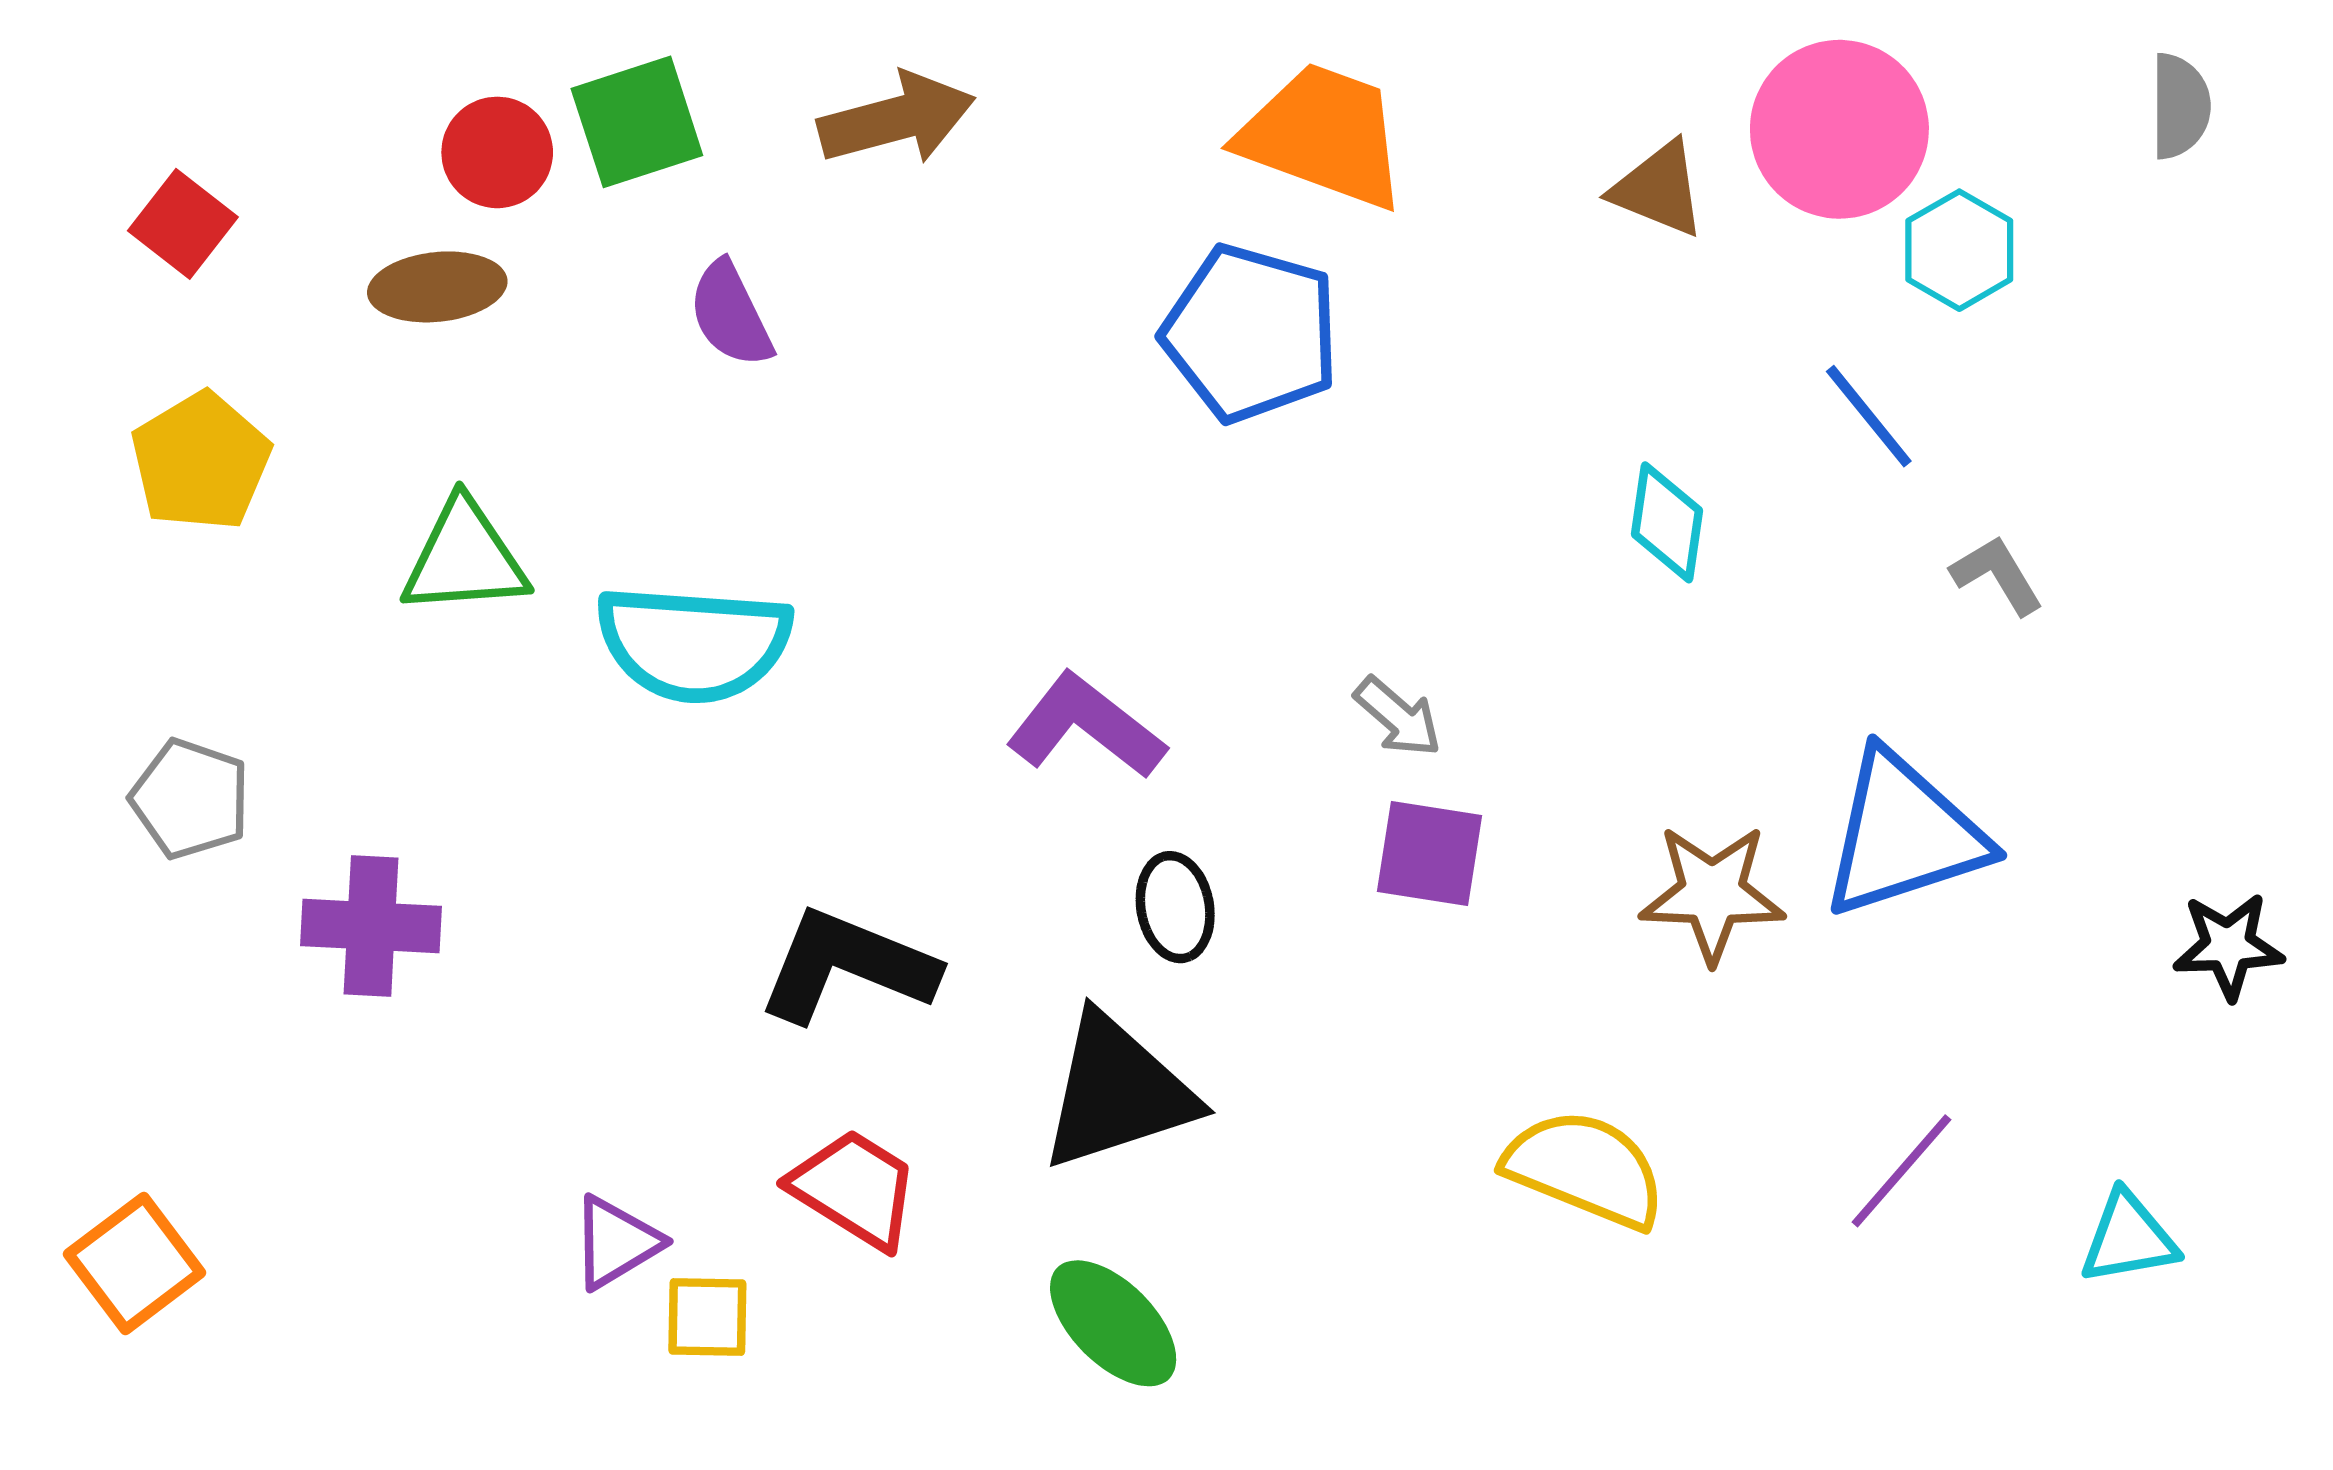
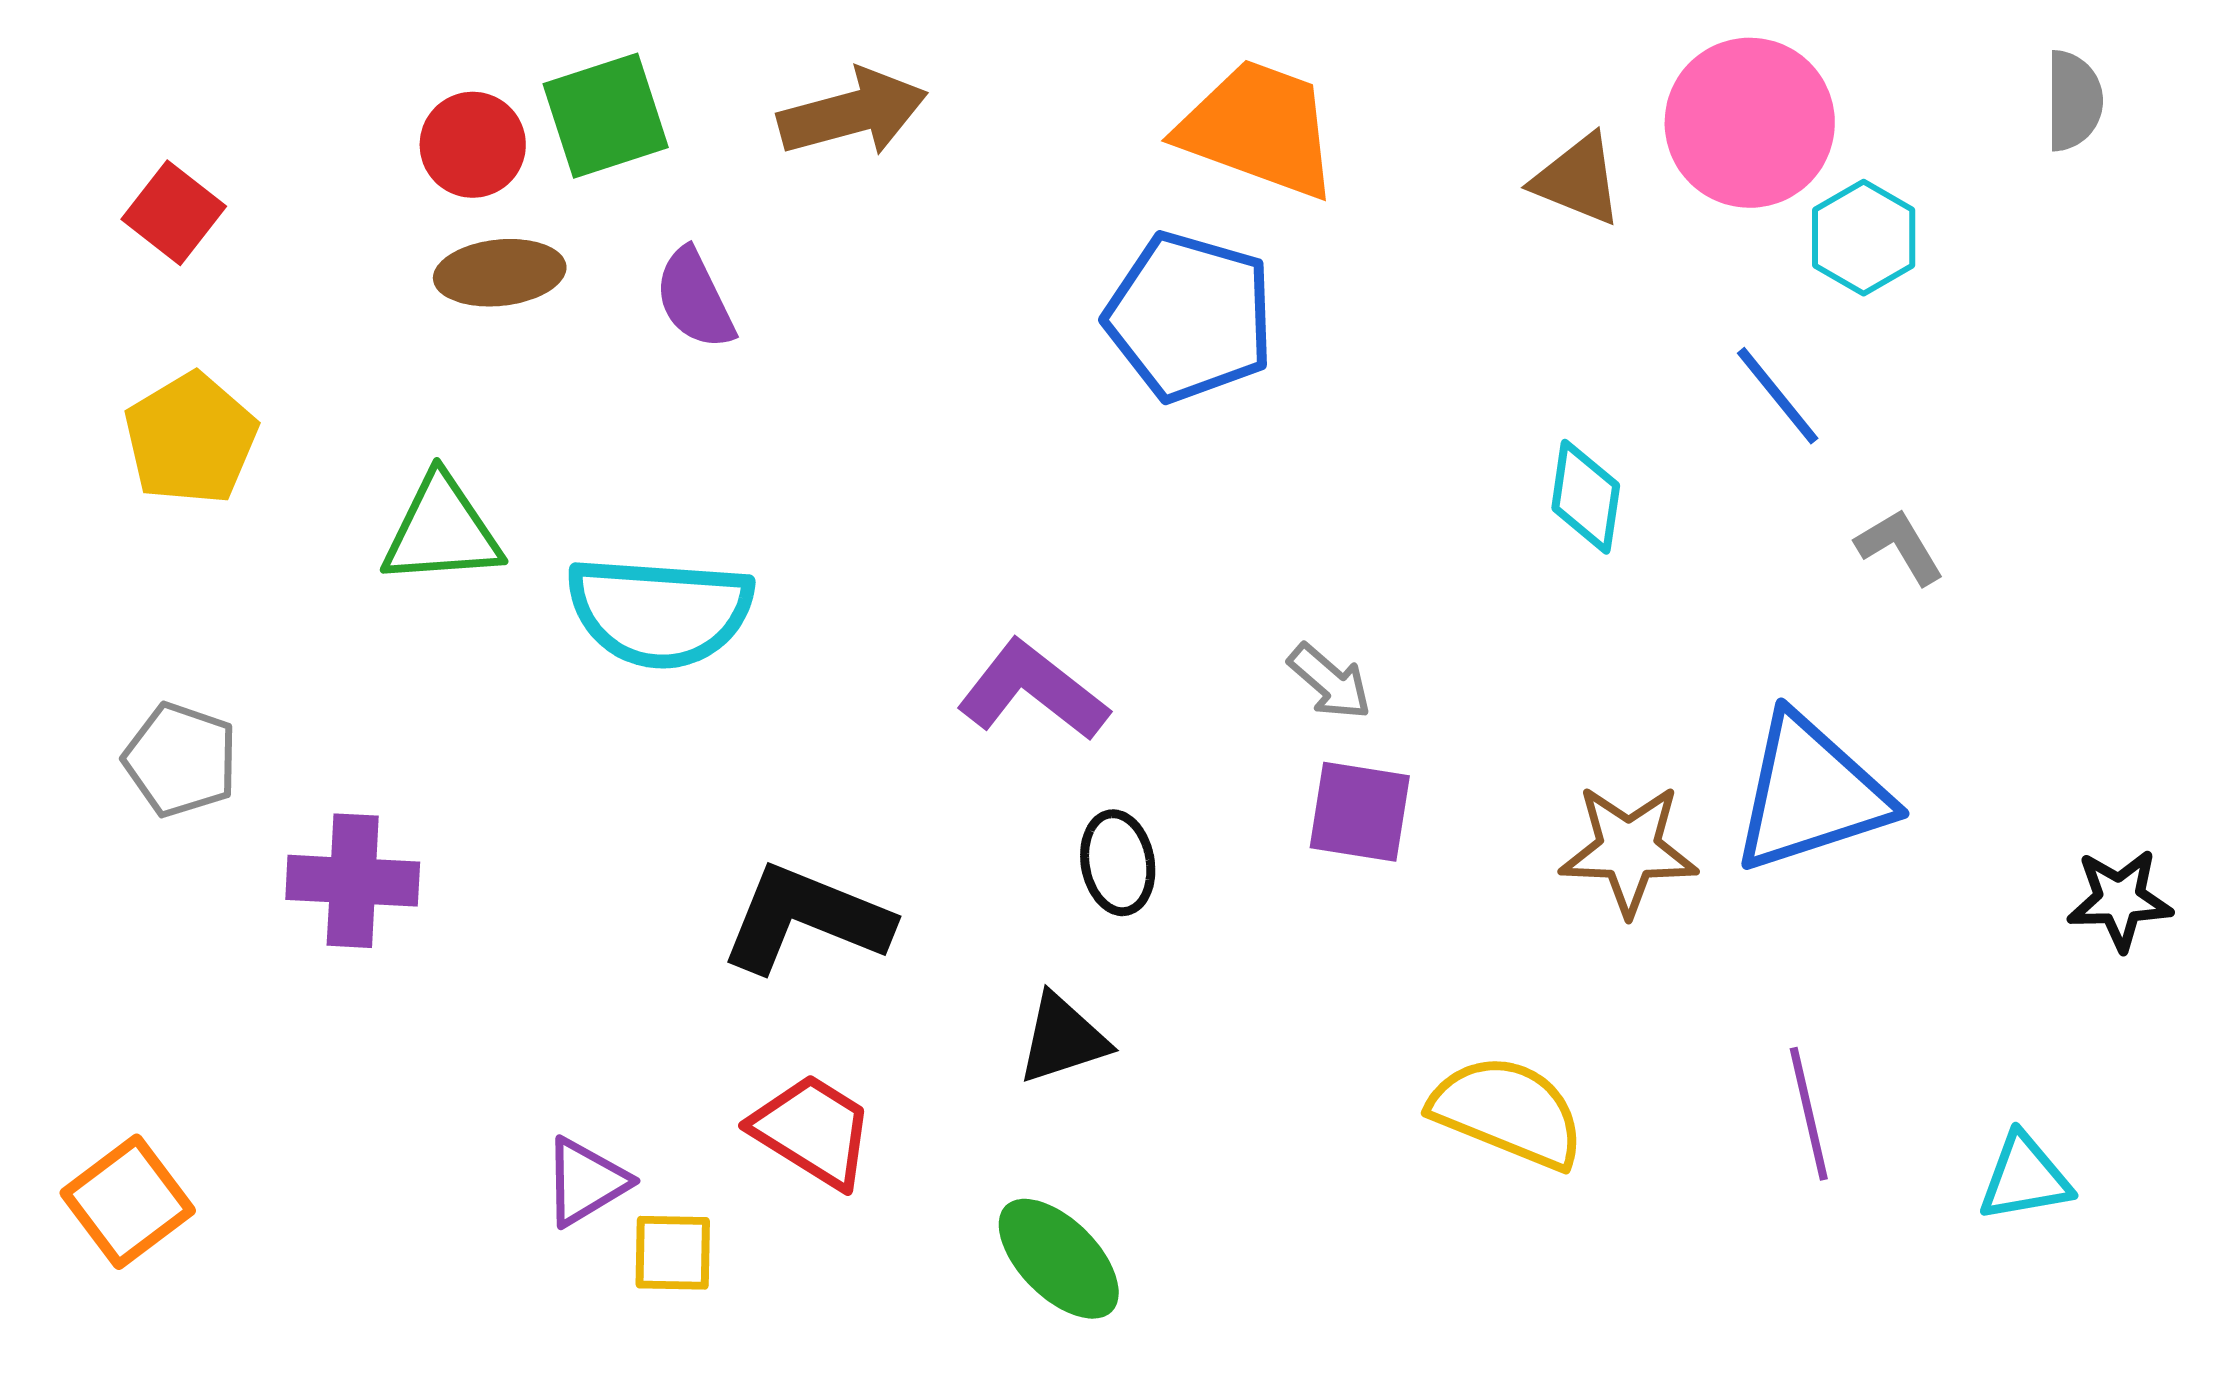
brown ellipse: (437, 287) -> (500, 273), moved
black triangle: (1117, 1092) -> (1063, 1039), size x0.6
purple line: (1901, 1171) -> (1809, 1114), turned -54

